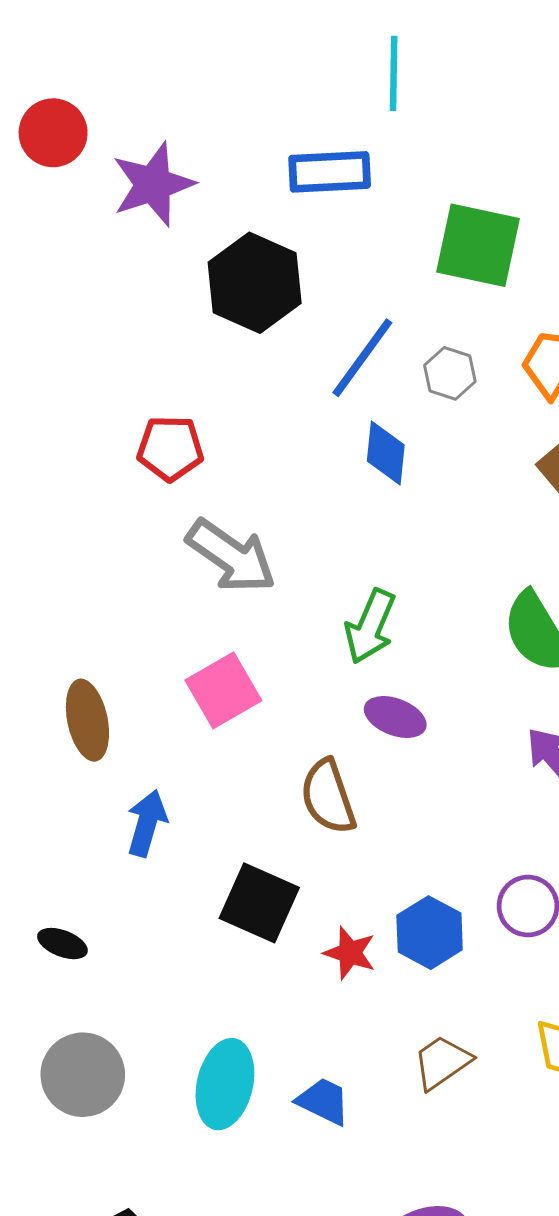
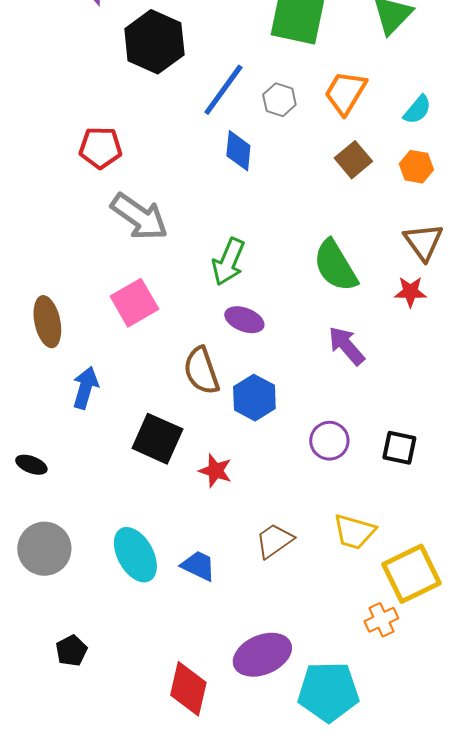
blue hexagon: (430, 933) -> (254, 398), moved
cyan ellipse: (225, 1084) -> (135, 555), turned -42

